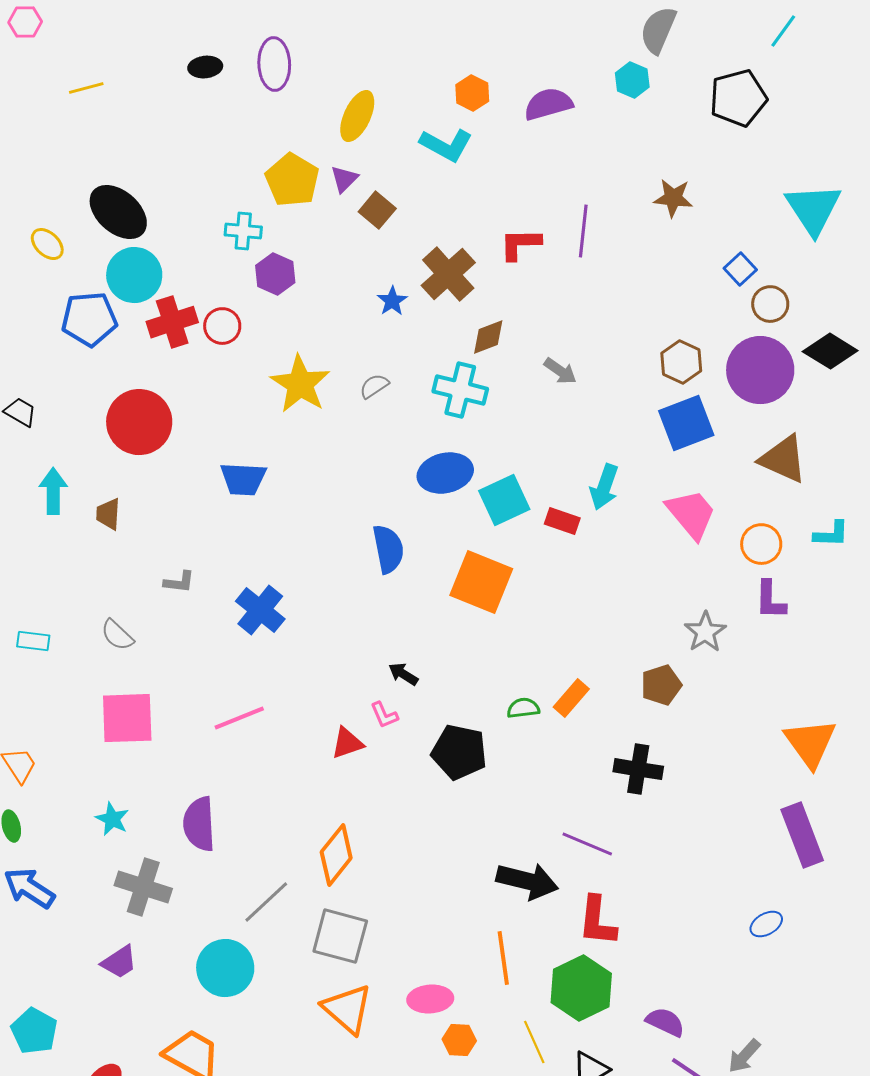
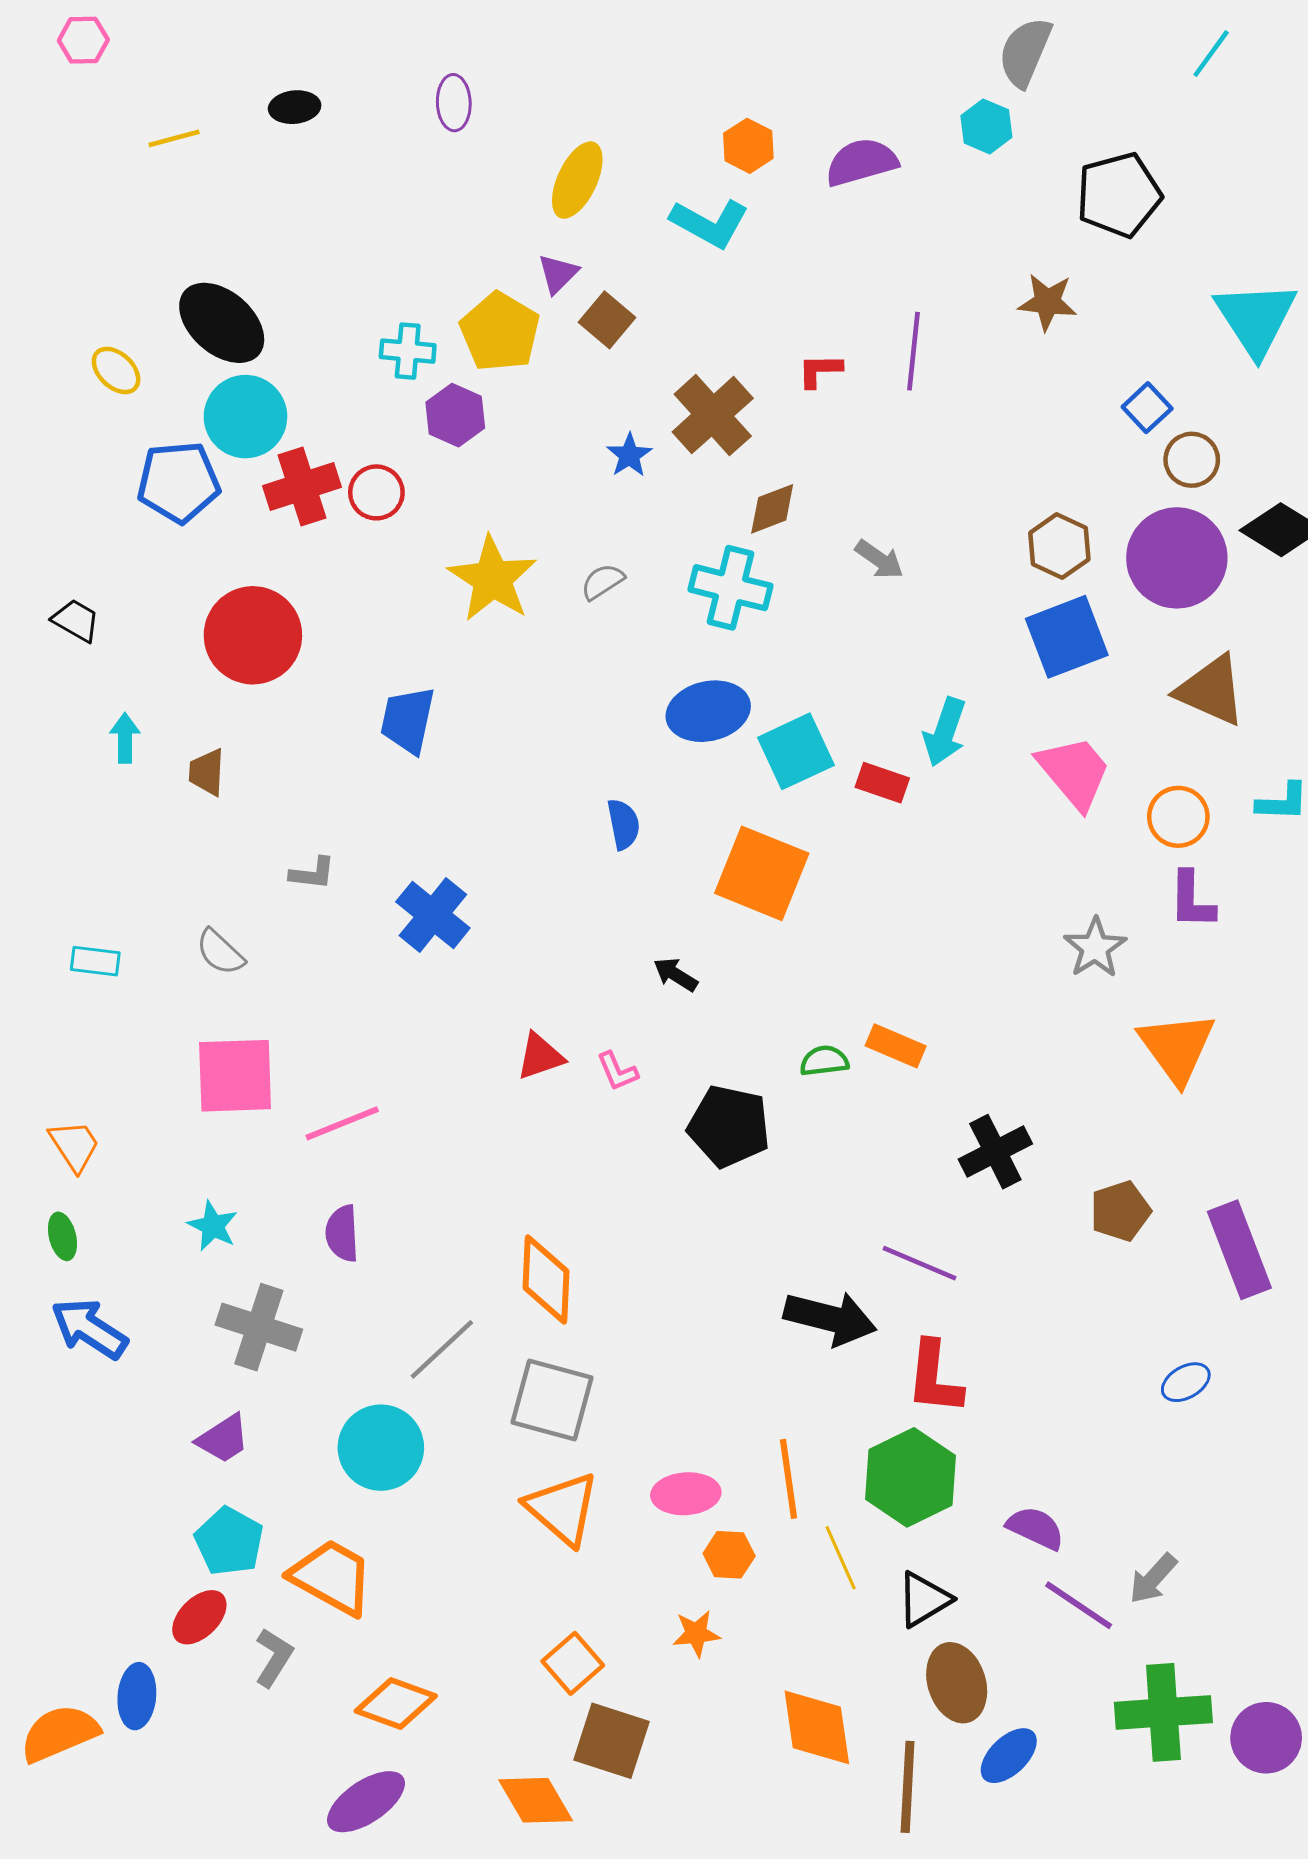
purple ellipse: (274, 64) -> (454, 103), size x0.7
black ellipse: (205, 67) -> (295, 107), moved
black pentagon: (738, 98) -> (1119, 195), moved
yellow pentagon: (292, 180) -> (500, 332), moved
red L-shape: (520, 244) -> (820, 370), size x0.7
blue trapezoid: (243, 479) -> (408, 720), turned 99
cyan arrow: (53, 491) -> (125, 738), size x0.7
blue semicircle: (388, 549) -> (623, 824), size x0.7
black arrow: (403, 674) -> (675, 975), moved
brown pentagon: (661, 685) -> (1120, 1211), moved
orange rectangle: (571, 698) -> (896, 1046), turned 72
pink line: (239, 718) -> (342, 1123), moved
red triangle: (347, 743) -> (540, 1056), moved
orange triangle: (810, 743) -> (1177, 1047), moved
black cross: (638, 769) -> (995, 1152), turned -36
purple semicircle: (199, 824) -> (342, 1233), size x0.7
orange diamond: (336, 855) -> (546, 1280), turned -36
orange line: (503, 958) -> (789, 1479), moved
cyan pentagon: (34, 1031) -> (229, 1541), moved

